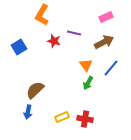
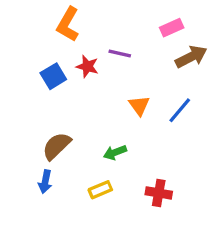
brown arrow: (104, 42) -> (191, 57), moved
blue square: (19, 47) -> (53, 76), moved
green arrow: (88, 83) -> (115, 152), moved, turned 40
red cross: (85, 119) -> (159, 193), moved

